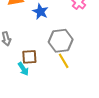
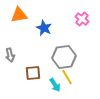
cyan arrow: (23, 69) -> (55, 85), moved

